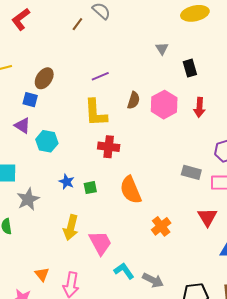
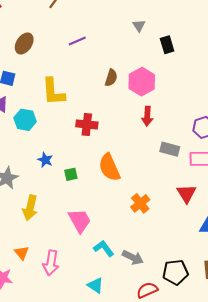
purple line: (100, 76) -> (77, 41), moved
brown ellipse: (44, 78) -> (24, 43), moved
red arrow: (199, 107) -> (147, 116), moved
yellow L-shape: (96, 113) -> (53, 92), moved
green square: (90, 188) -> (71, 174), moved
yellow arrow: (71, 228) -> (30, 208), moved

